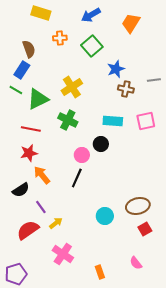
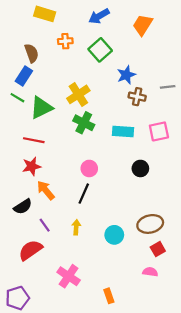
green cross: (68, 120) -> (84, 123), moved
black circle: (101, 144) -> (140, 168), moved
yellow arrow: (56, 223) -> (76, 227), moved, turned -48
pink semicircle: (136, 263) -> (150, 272), moved, turned 136

